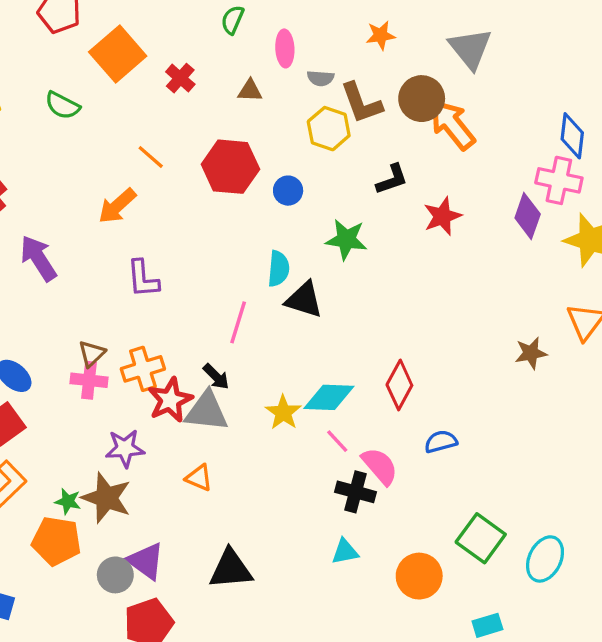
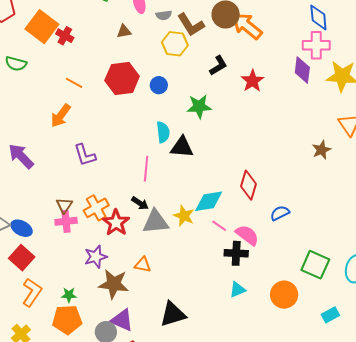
red cross: (180, 78) -> (65, 36), moved
gray triangle: (206, 411) -> (155, 222), moved
brown star: (106, 498) -> (114, 284), moved

